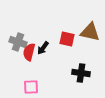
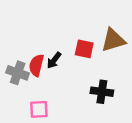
brown triangle: (90, 32) -> (113, 40), turned -30
gray cross: (18, 42) -> (18, 73), moved

